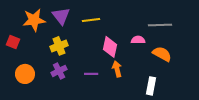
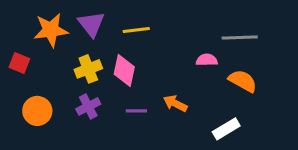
pink diamond: (110, 47) -> (124, 70), moved
orange arrow: (117, 69) -> (175, 103), turned -49
white rectangle: (151, 86) -> (226, 129), turned 48

